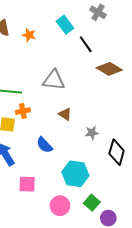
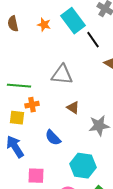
cyan rectangle: (65, 25) -> (73, 21), size x1.4
orange star: (29, 35) -> (44, 25), moved
gray star: (92, 133) -> (99, 126), size x1.5

